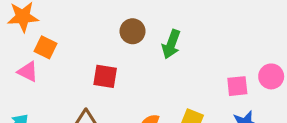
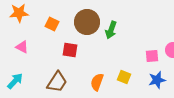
brown circle: (133, 31) -> (87, 22), size x1.6
orange square: (45, 47) -> (52, 24), moved

